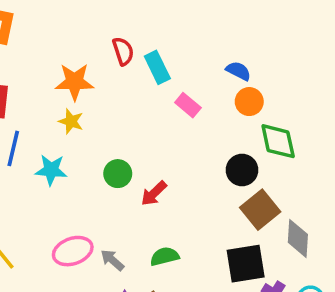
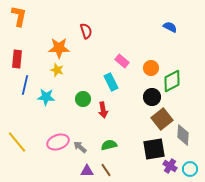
cyan rectangle: (157, 67) -> (111, 82), moved
blue semicircle: (238, 71) -> (170, 27), moved
orange circle: (249, 102) -> (151, 68), moved
green diamond: (278, 141) -> (172, 81), turned 75
red arrow: (154, 193) -> (103, 110), turned -56

